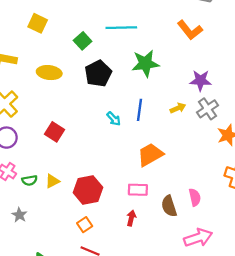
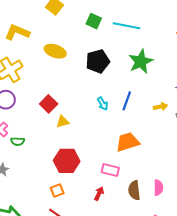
green square: (83, 41) -> (94, 21), moved, turned -35
green star: (145, 63) -> (141, 61), turned -30
yellow triangle: (52, 181) -> (63, 122), moved

